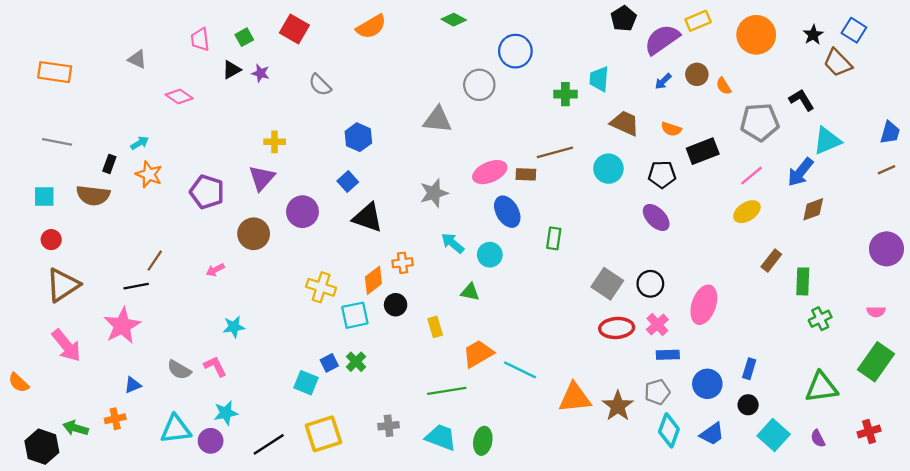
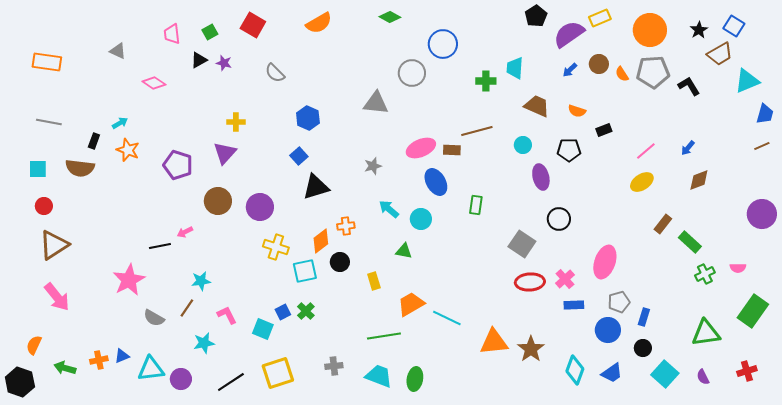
brown trapezoid: (838, 63) -> (720, 54), turned -76
gray pentagon: (760, 122) -> (653, 72), moved
cyan triangle: (827, 141) -> (747, 81), moved
black rectangle: (703, 151) -> (604, 130), size x0.6
cyan circle: (608, 169) -> (523, 145), size x0.7
blue arrow: (800, 172) -> (688, 148), size x0.6
gray star: (434, 193) -> (373, 166), size x0.7
purple circle: (302, 212) -> (260, 207), moved
black triangle: (368, 217) -> (316, 187), turned -36
purple ellipse: (656, 217) -> (541, 177), moved, turned 30
brown line: (155, 261) -> (187, 308), moved
green rectangle: (803, 281) -> (690, 242), turned -50
black circle: (650, 284) -> (559, 219), moved
black line: (136, 286) -> (160, 246), moved
pink semicircle: (876, 312) -> (738, 268), moved
pink star: (122, 326) -> (129, 280), moved
pink L-shape: (215, 366) -> (227, 315), moved
orange semicircle: (19, 383) -> (34, 345), moved, turned 72
blue triangle: (133, 385) -> (122, 356), moved
gray pentagon: (657, 392) -> (619, 302), moved
cyan star: (226, 413) -> (204, 343), moved
black hexagon: (42, 447) -> (20, 382), moved

